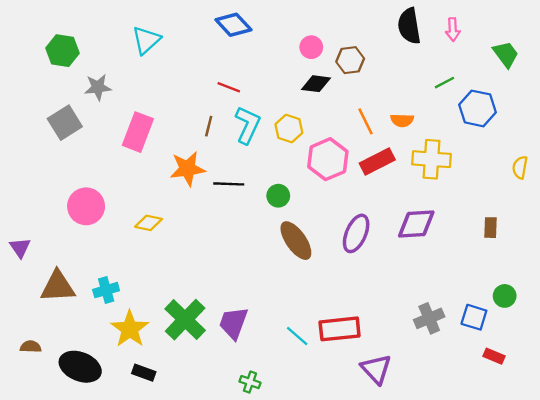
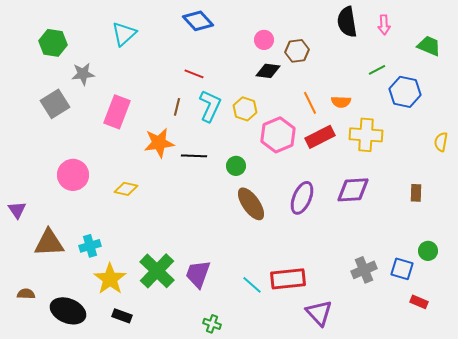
green trapezoid: (506, 54) -> (429, 46), turned -30

